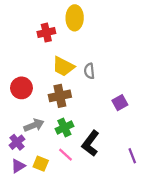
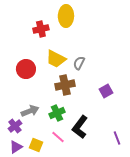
gray semicircle: (89, 71) -> (79, 63), turned 32
red circle: (21, 88) -> (26, 69), moved
brown cross: (60, 96) -> (65, 85), moved

